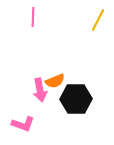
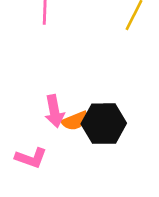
orange semicircle: (55, 81) -> (75, 121), moved

